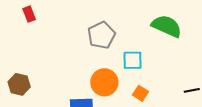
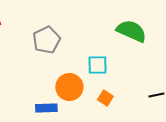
gray pentagon: (101, 35) -> (46, 40), moved

